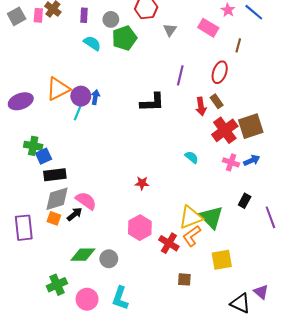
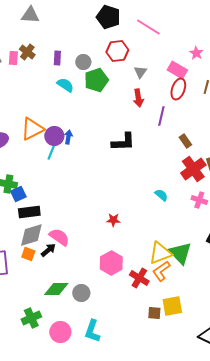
red ellipse: (220, 72) -> (178, 89), moved
purple line: (180, 75) -> (161, 116), moved
red arrow: (201, 106) -> (138, 98), moved
yellow square: (222, 260) -> (172, 306), moved

